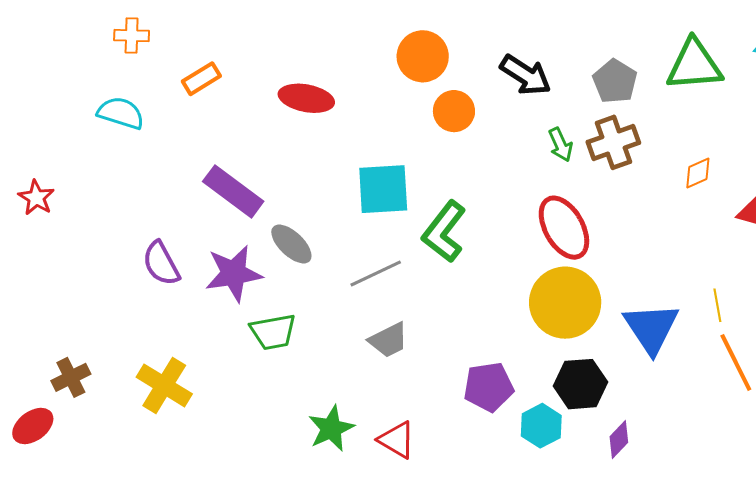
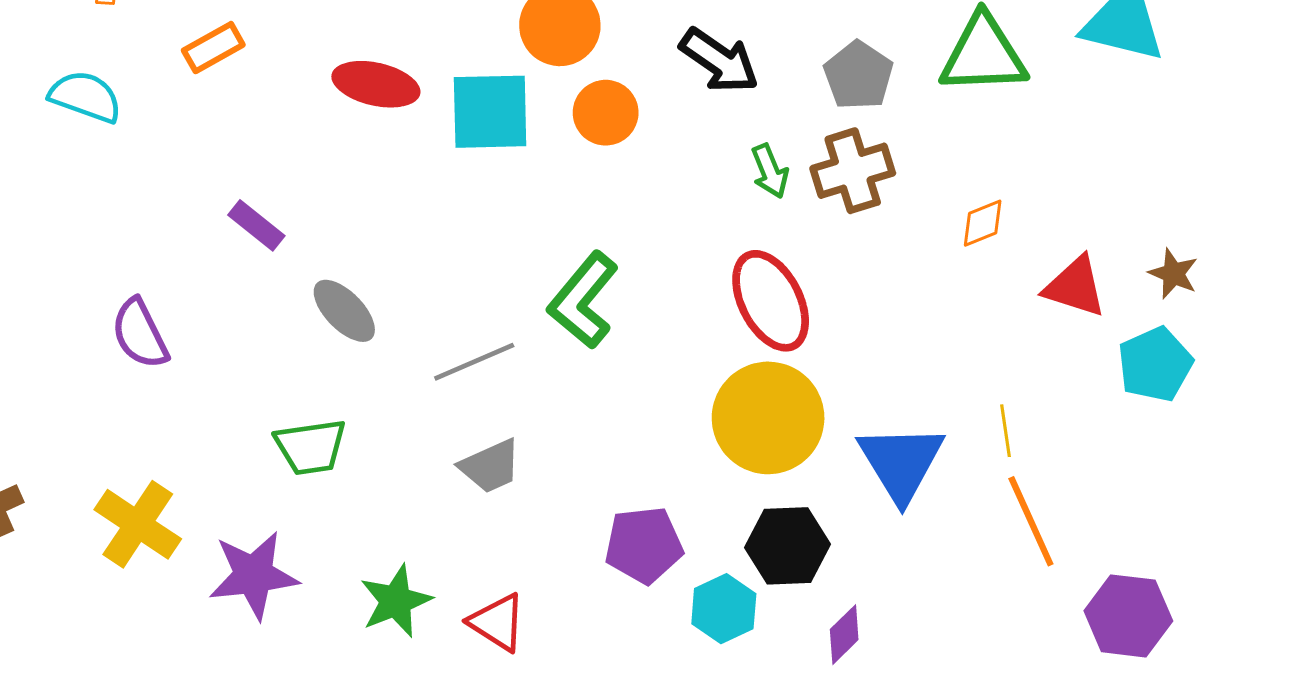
cyan square: (383, 189) -> (490, 112), moved
purple rectangle: (233, 191) -> (256, 225), size x0.6
purple star: (234, 273) -> (254, 575), moved

